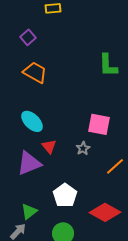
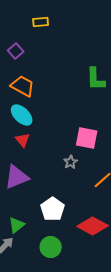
cyan ellipse: (32, 121) -> (22, 115), moved
red triangle: (49, 146) -> (23, 140), moved

